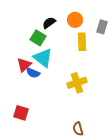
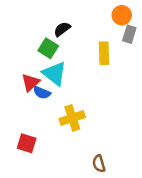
orange circle: (75, 20) -> (122, 15), moved
yellow cross: (77, 83) -> (72, 118), moved

